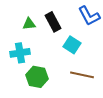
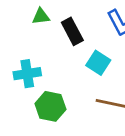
green triangle: (29, 24) -> (41, 16), moved

